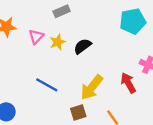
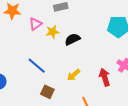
yellow arrow: (92, 87) -> (74, 75), size x0.6
brown square: (78, 112) -> (47, 92), moved, turned 32

